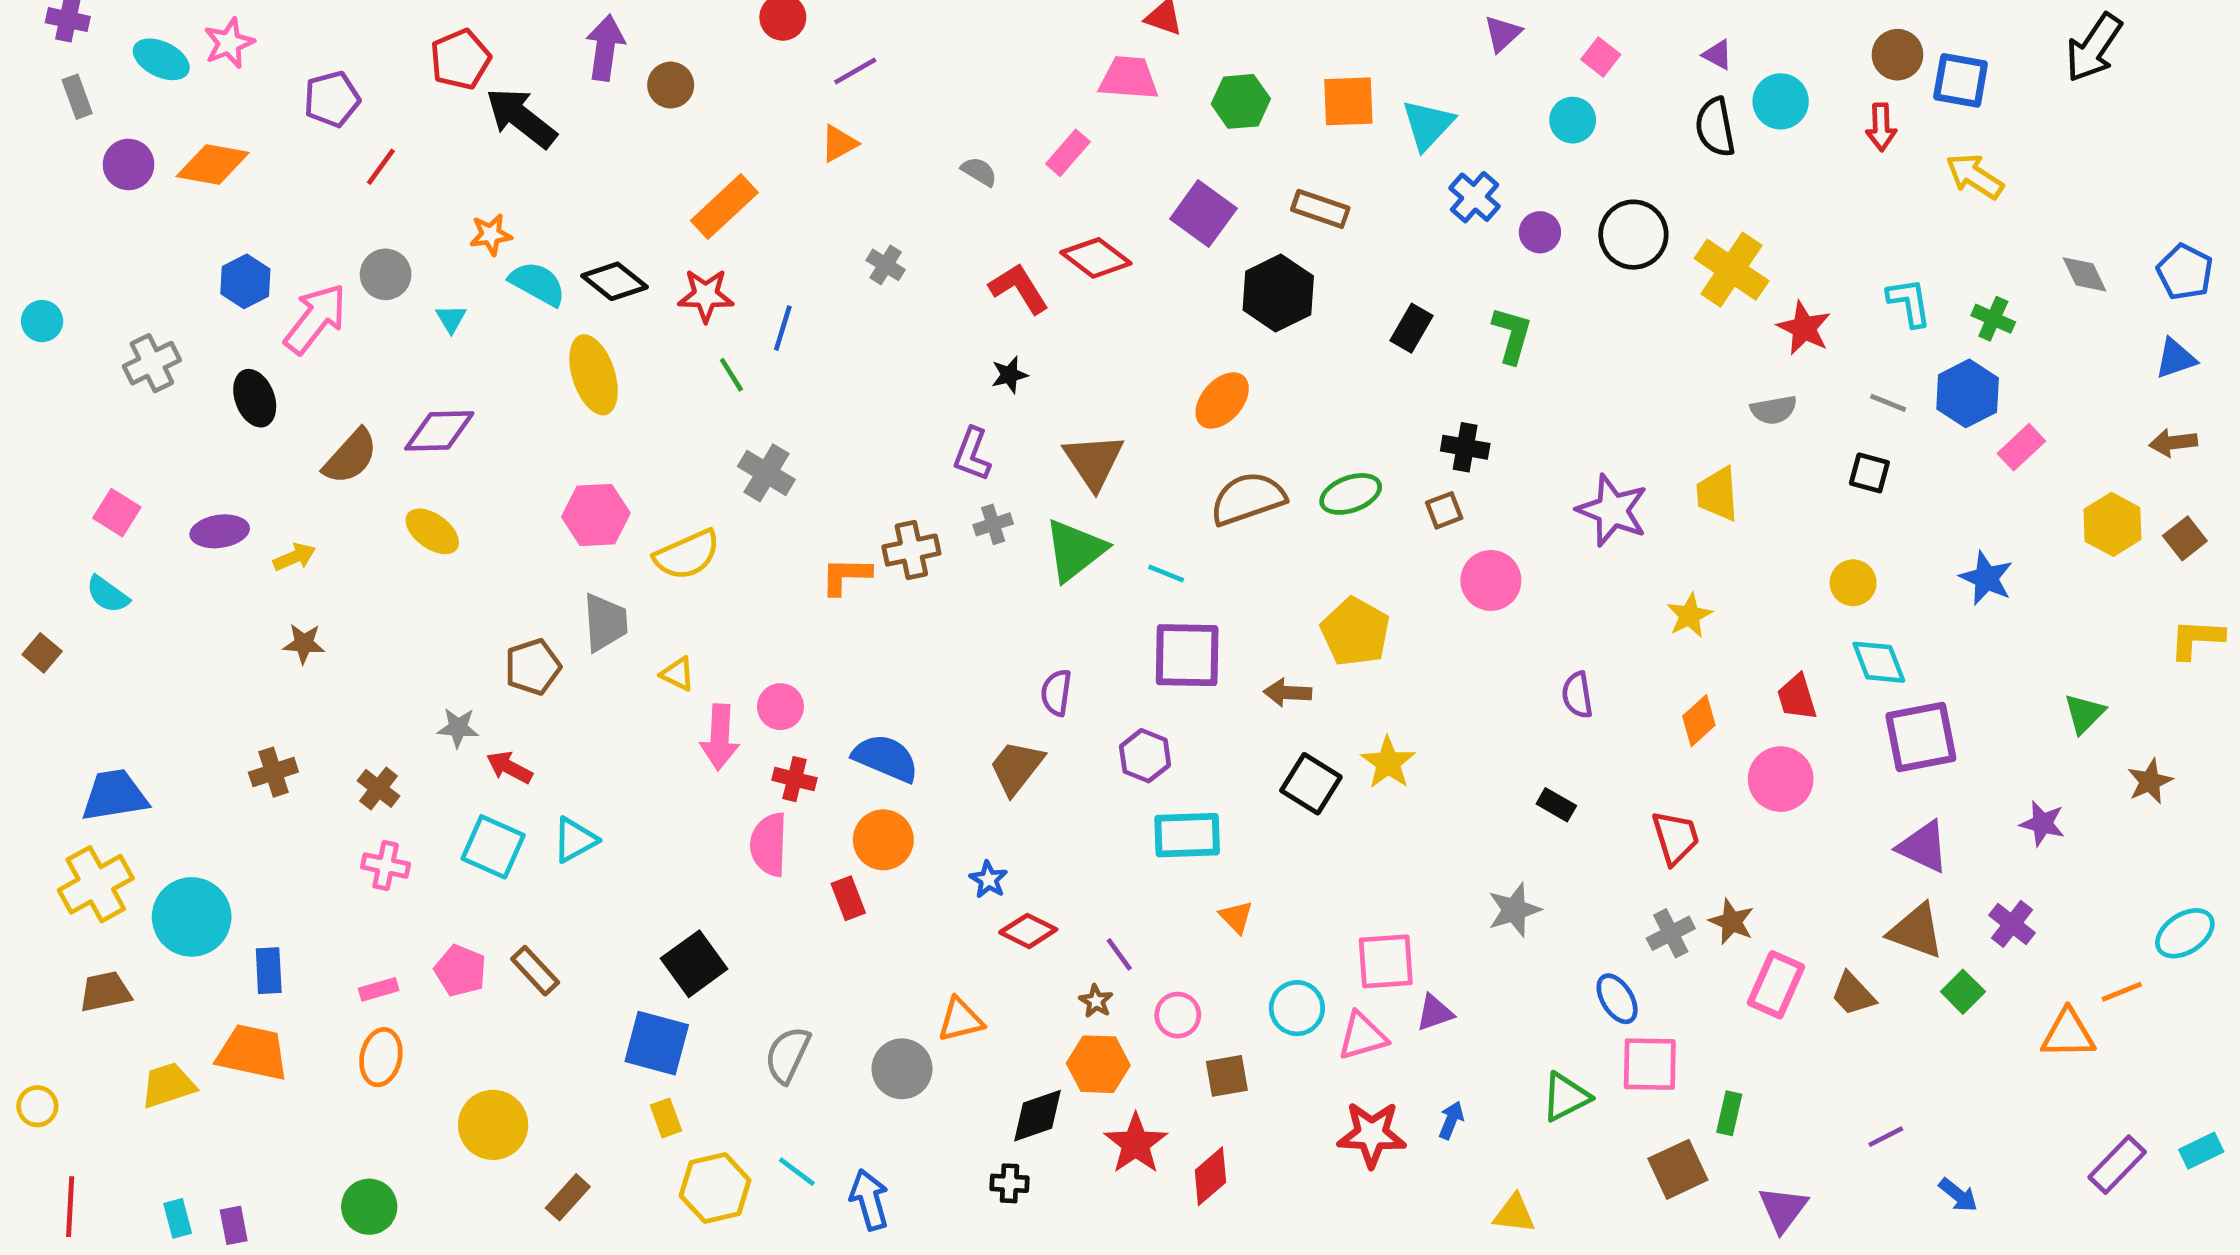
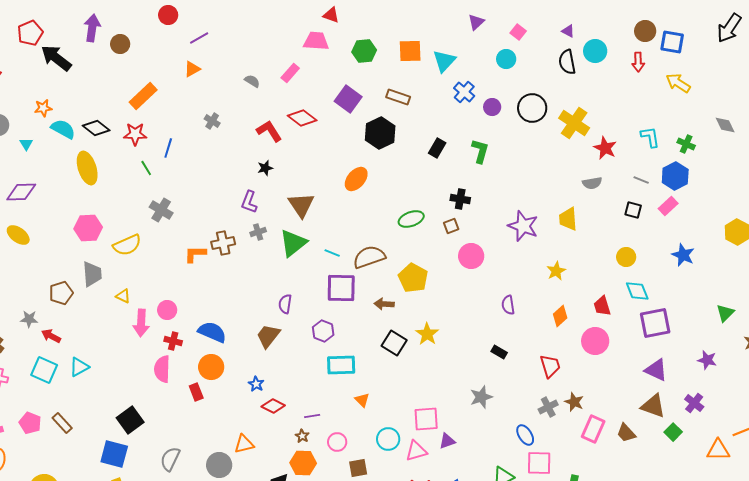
pink rectangle: (2021, 447) -> (668, 206), moved
brown semicircle: (1248, 499) -> (369, 257), moved
purple line: (1119, 954) -> (312, 416), turned -63

